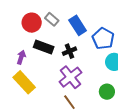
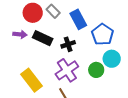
purple arrow: (21, 57) -> (20, 34), moved, turned 72
yellow rectangle: (24, 82) -> (31, 80), moved
green circle: (107, 92) -> (96, 70), moved

